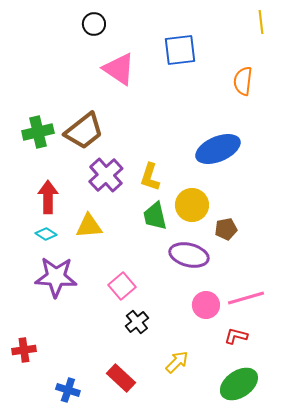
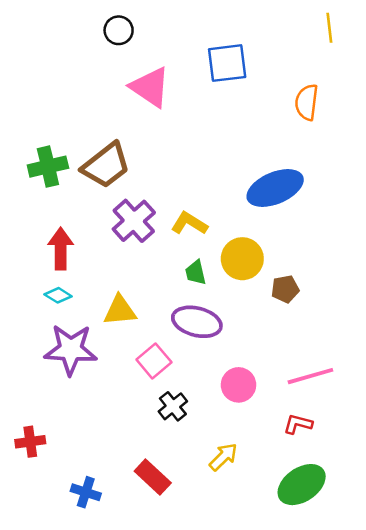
yellow L-shape: (150, 177) -> (189, 223), turned 104
green trapezoid: (155, 216) -> (196, 273), size x0.7
yellow triangle: (89, 226) -> (120, 310), moved
purple ellipse: (189, 255) -> (197, 322), moved
pink circle: (206, 305) -> (238, 385), moved

